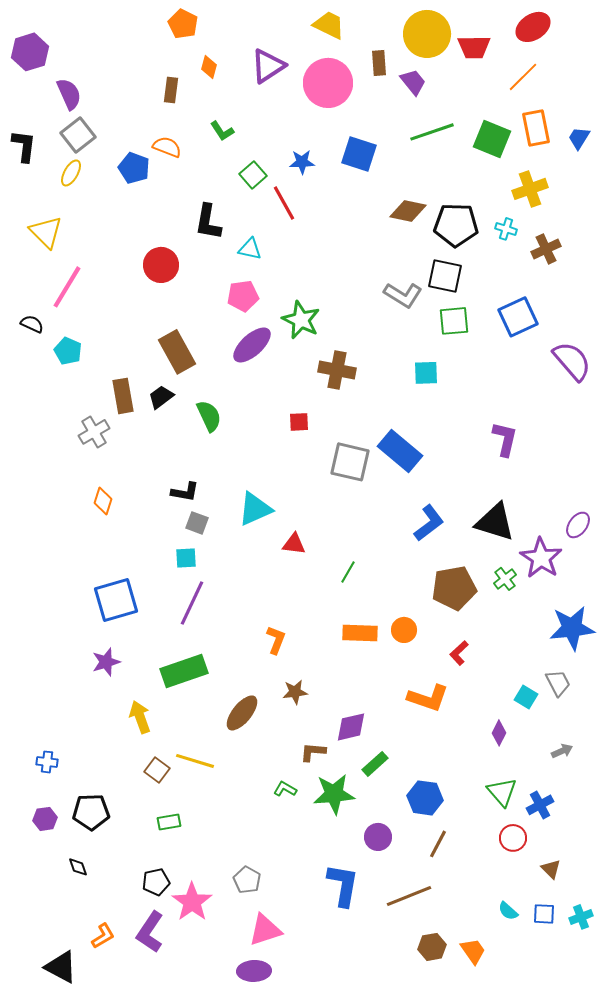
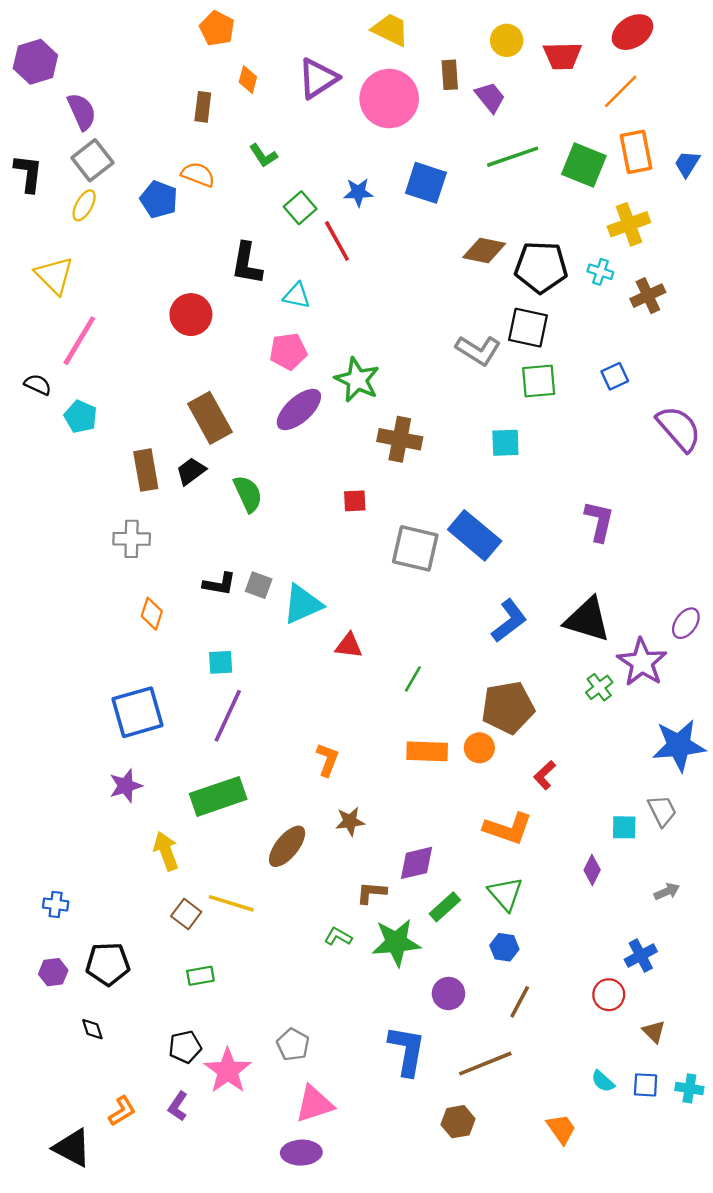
yellow circle: (427, 34) -> (507, 40), size x0.6
blue square: (518, 317) -> (615, 376), size x0.6
gray cross: (94, 432) -> (132, 539), moved, turned 32
orange diamond: (103, 501) -> (152, 614), moved
gray square: (197, 523) -> (259, 585), moved
brown pentagon: (454, 588) -> (508, 707), moved
cyan square: (526, 697) -> (624, 827), turned -30
green triangle: (502, 792) -> (505, 894), moved
blue hexagon: (425, 798) -> (504, 947), size x0.7
cyan cross: (581, 917) -> (689, 1088), turned 30
purple L-shape: (150, 932) -> (178, 1106), size x0.6
brown hexagon: (432, 947) -> (458, 1122), moved

